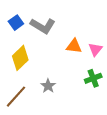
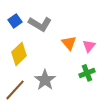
orange triangle: (74, 46) -> (69, 43), turned 42
gray star: (48, 86) -> (45, 80), size x1.5

